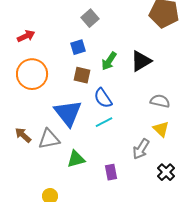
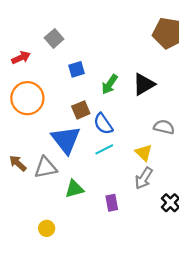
gray square: (90, 18) -> (54, 38), moved
brown square: (82, 75) -> (81, 110), moved, turned -36
yellow triangle: (161, 129) -> (144, 153), moved

